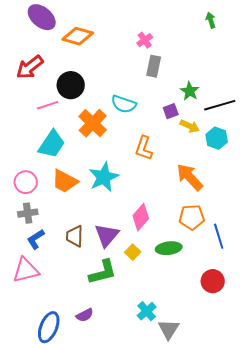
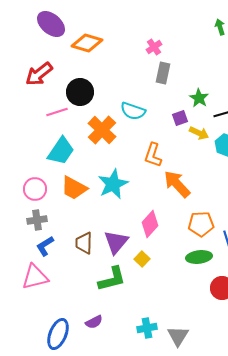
orange arrow: (190, 177) -> (177, 184), moved
green ellipse: (169, 248) -> (199, 257), moved
cyan cross: (147, 311) -> (147, 328), moved, turned 30

